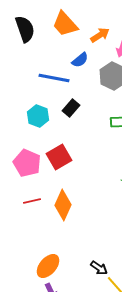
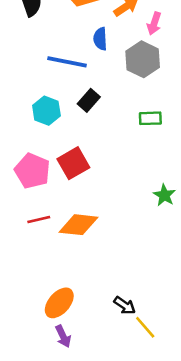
blue semicircle: (80, 60) -> (100, 39), turned 126
orange diamond: (63, 205) -> (78, 225), turned 72

